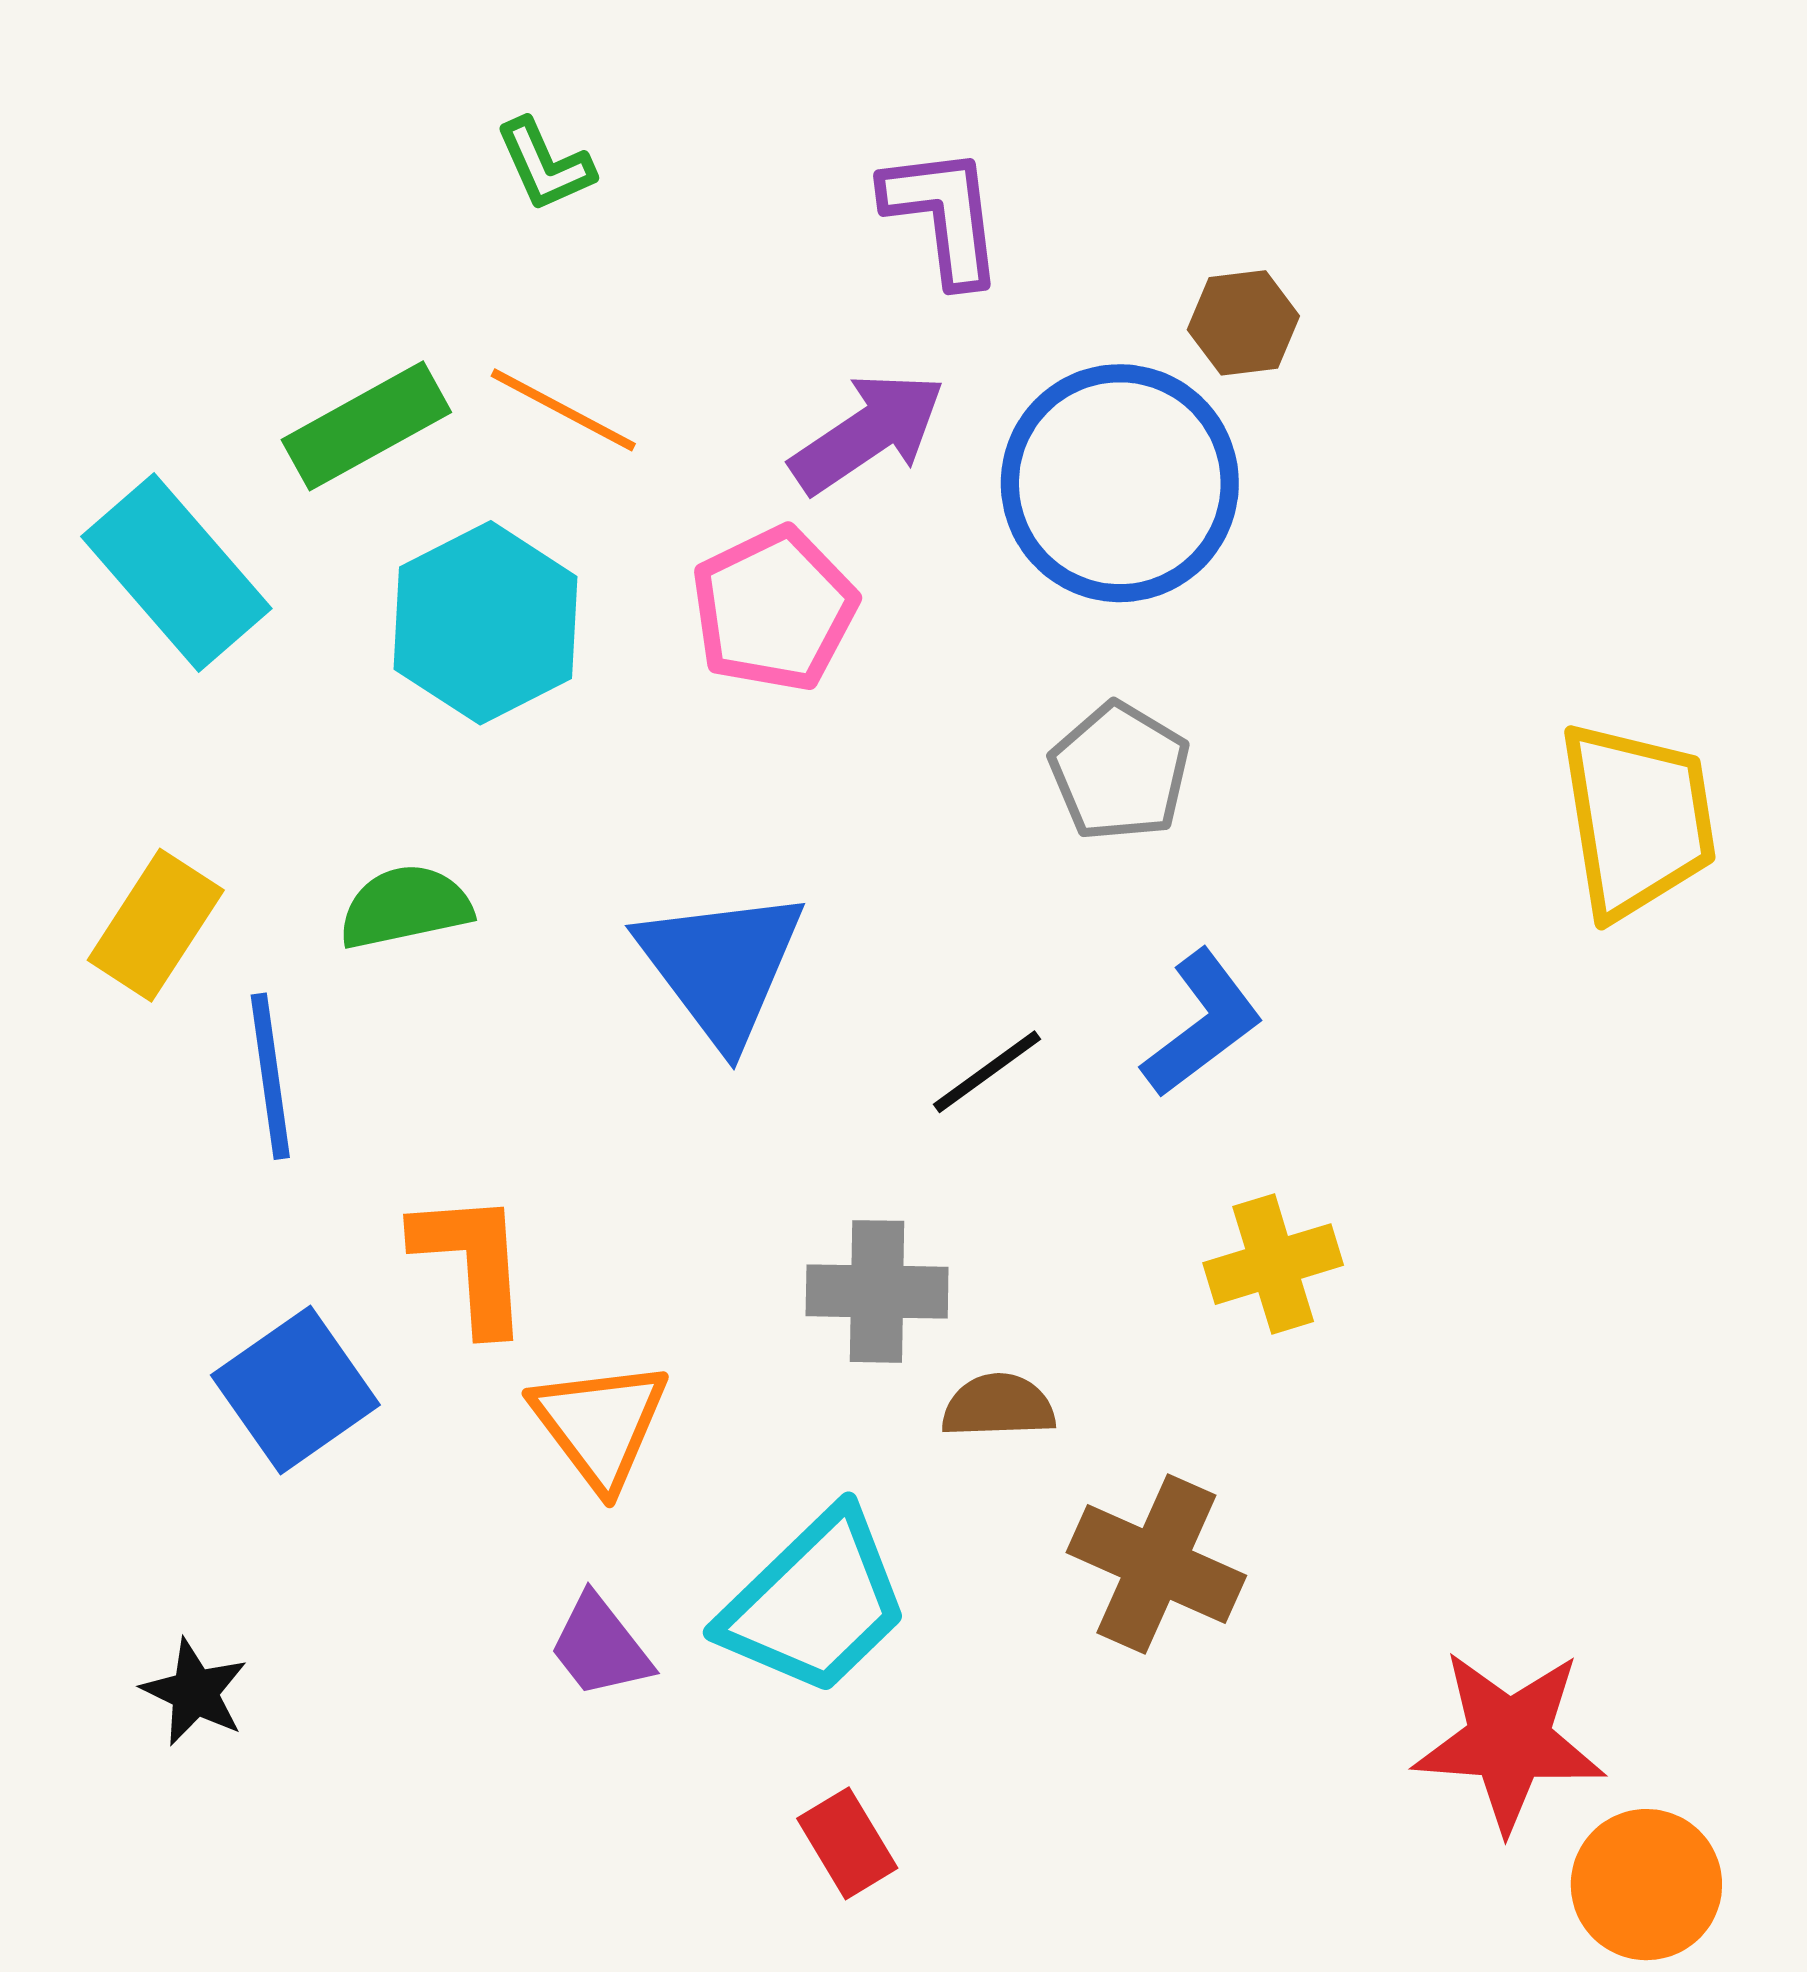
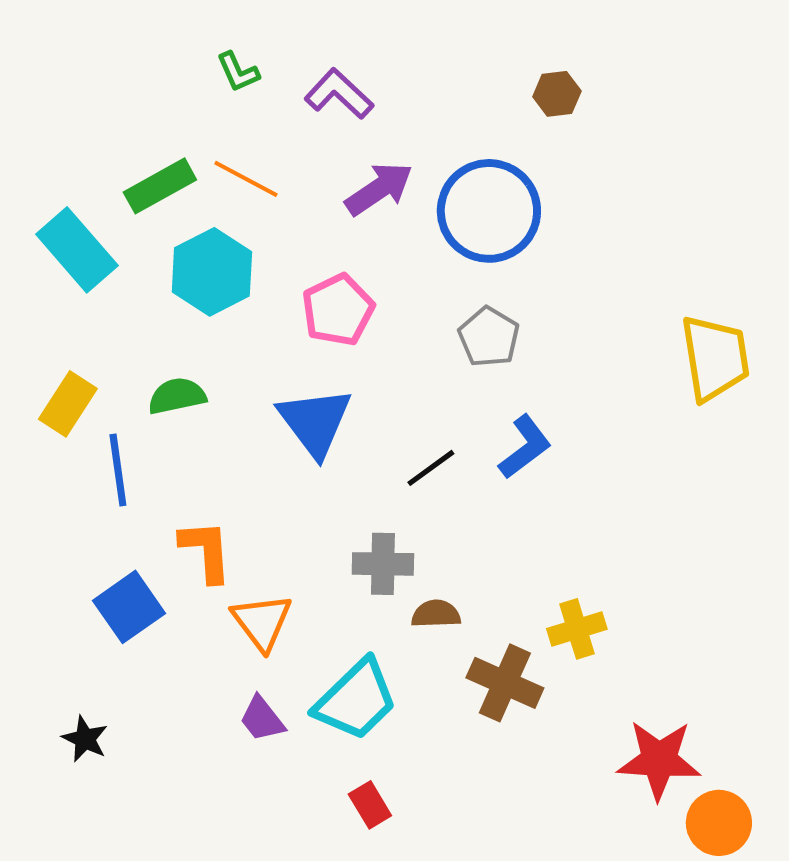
purple L-shape: (943, 215) -> (339, 94), moved, turned -40
brown hexagon: (1243, 323) -> (557, 94), moved
pink pentagon: (774, 609) -> (338, 310), moved
yellow cross: (1273, 1264) -> (577, 629), moved

